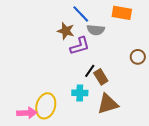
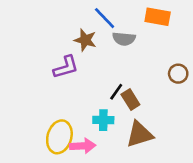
purple L-shape: (80, 46) -> (66, 67), moved
pink arrow: (27, 113) -> (83, 146), moved

